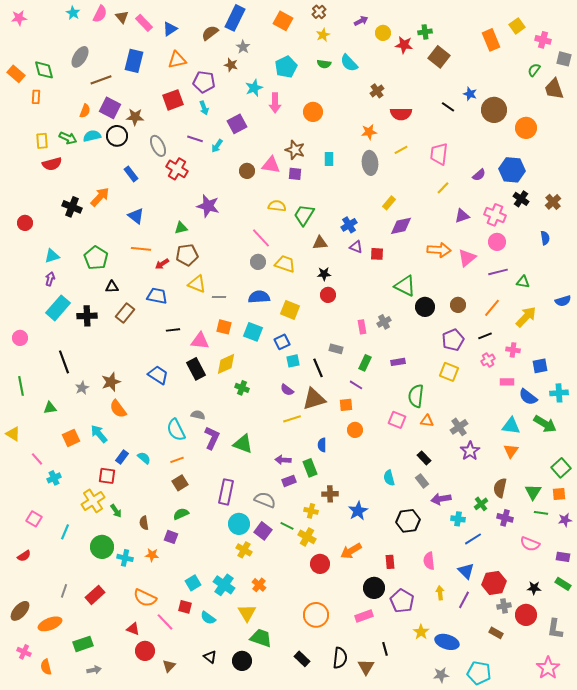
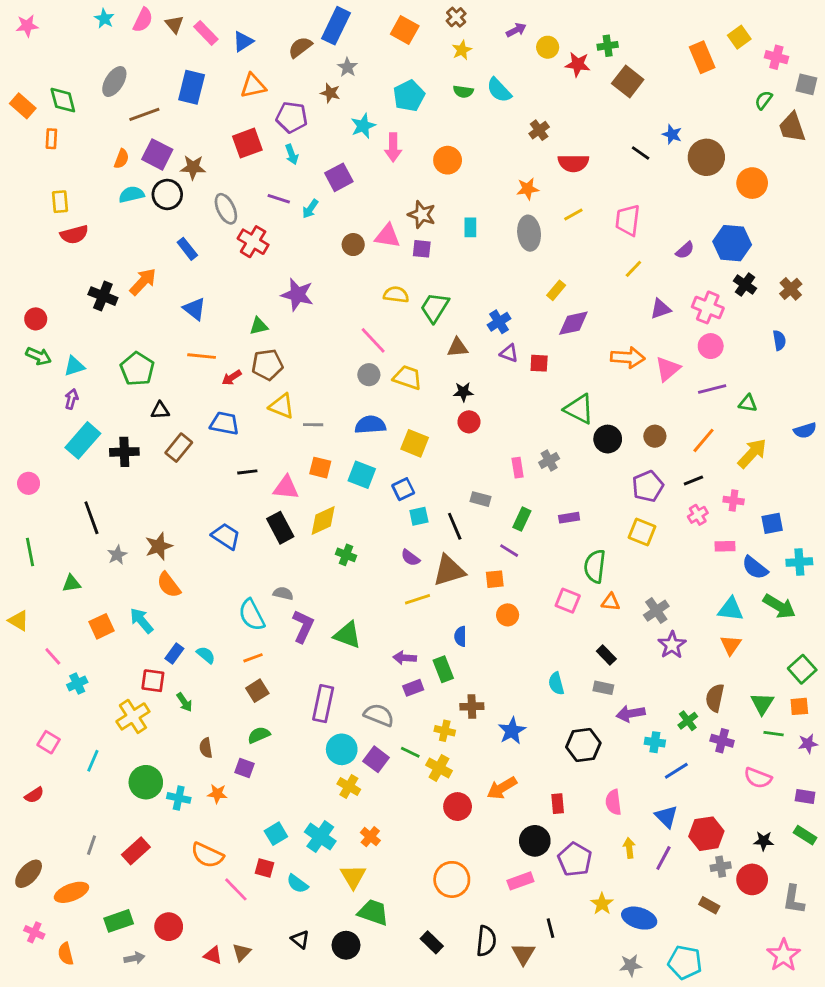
green arrow: (68, 138) -> (39, 356), moved
gray rectangle: (422, 481) -> (603, 688), turned -40
green arrow: (116, 511) -> (184, 702), moved
red triangle: (133, 629) -> (213, 955), moved
red circle: (145, 651) -> (169, 927), moved

